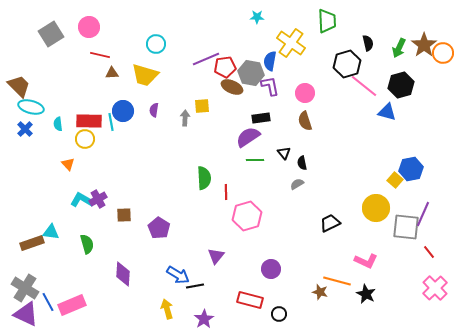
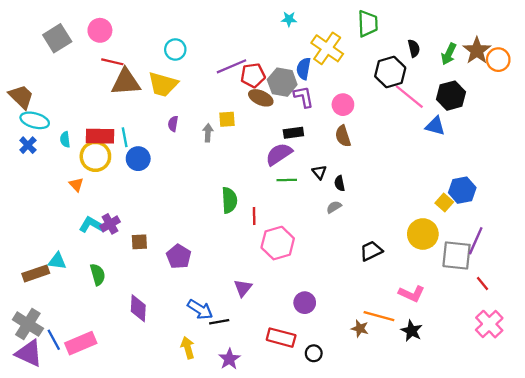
brown triangle: (112, 73) -> (126, 82), size x2.0
blue circle: (123, 111) -> (138, 159), moved
yellow circle: (85, 139) -> (95, 156), size x1.4

